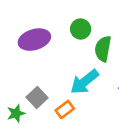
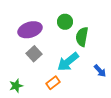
gray square: (37, 98) -> (34, 54), moved

